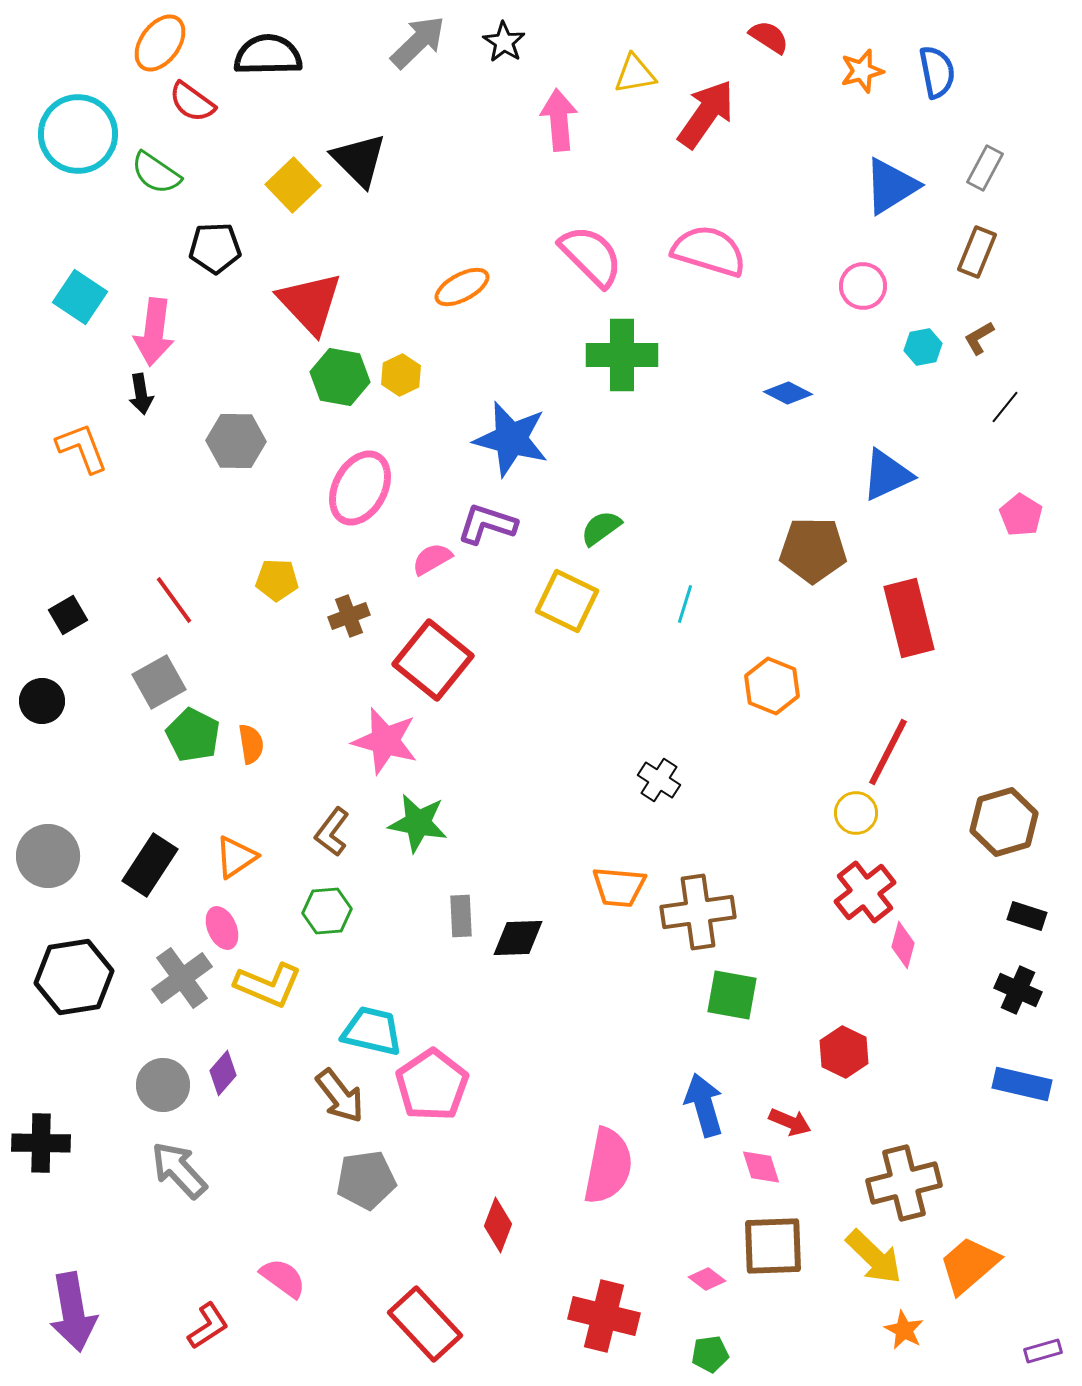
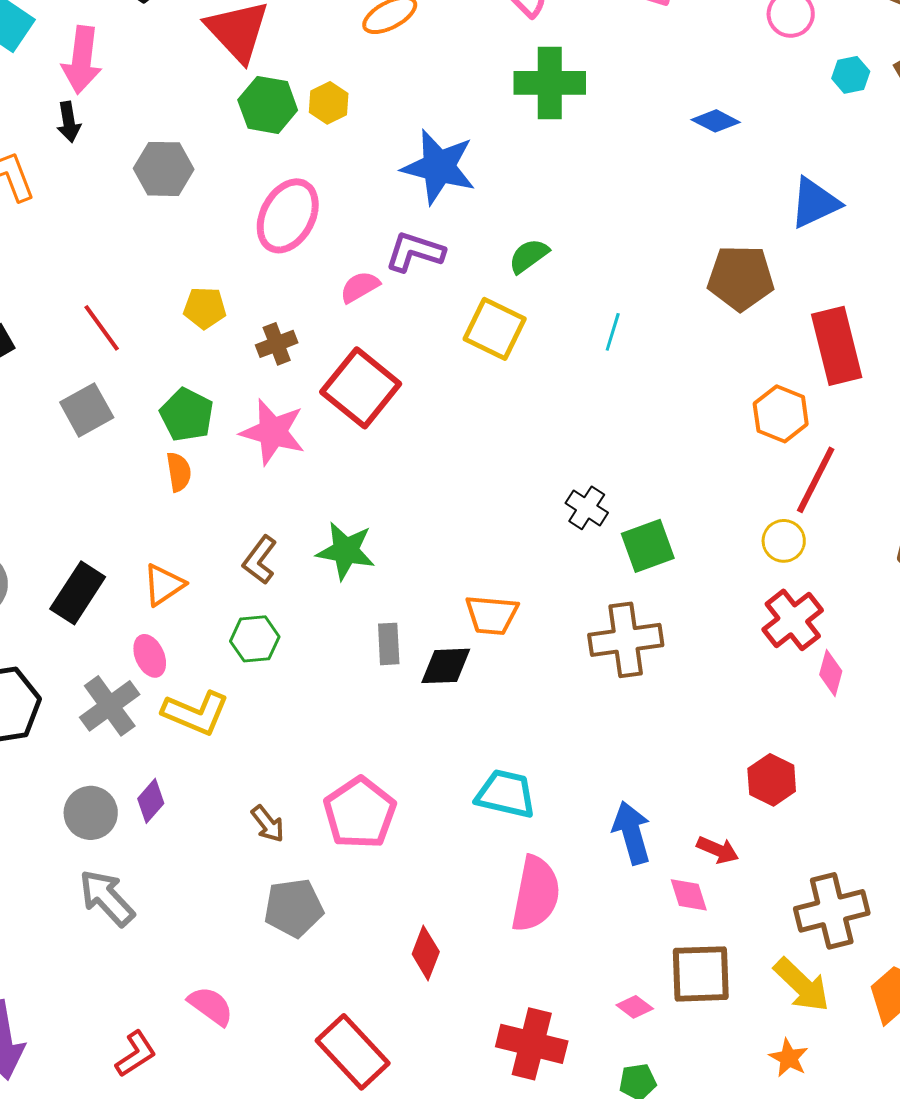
orange hexagon: (772, 686) -> (781, 414), moved
green pentagon: (193, 735) -> (187, 415), moved
pink star: (385, 741) -> (273, 432), moved
orange trapezoid: (619, 887) -> (492, 615), moved
green square: (732, 995) -> (648, 546), moved, turned -30
cyan trapezoid: (372, 1031) -> (506, 794), moved
brown arrow: (340, 1096) -> (268, 824), size x0.7
orange star: (904, 1330) -> (789, 1058), moved

